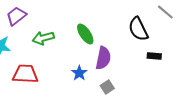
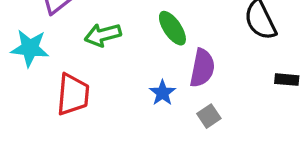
black rectangle: (154, 56) -> (287, 80), moved
red trapezoid: (25, 74) -> (73, 94), turned 92

